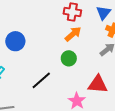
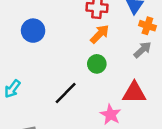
blue circle: (15, 41) -> (33, 31), moved

